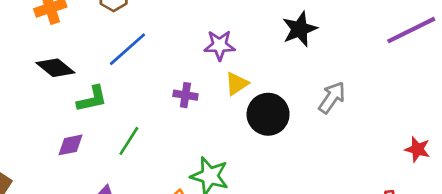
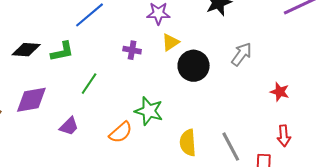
black diamond: (55, 68) -> (26, 50), moved, turned -36
purple diamond: (71, 145) -> (31, 100), moved, size x1.6
red star: (417, 149) -> (280, 92), moved

